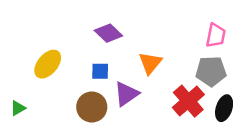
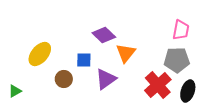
purple diamond: (108, 33) -> (104, 35), moved
brown circle: (92, 107) -> (64, 79), moved, size x0.7

